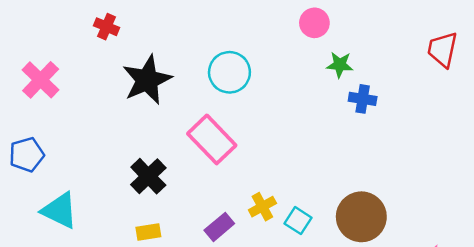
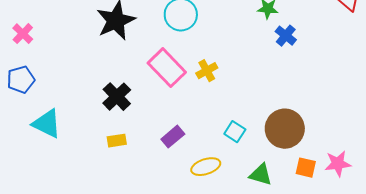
pink cross: (41, 80) -> (23, 34), moved, size x0.7
blue cross: (363, 99) -> (286, 36), turned 30
yellow cross: (262, 207) -> (207, 71), moved

